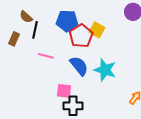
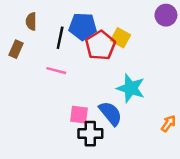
brown semicircle: (26, 17) -> (31, 21), turned 48
black line: (35, 30) -> (60, 38), moved
blue semicircle: (79, 66) -> (111, 113), moved

